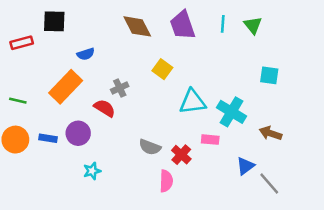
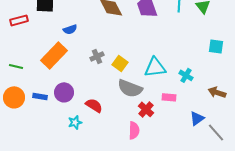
yellow square: (162, 69) -> (120, 63), moved
red semicircle: (105, 108) -> (94, 105), moved
cyan cross: (232, 112) -> (186, 75), size x0.6
gray semicircle: (150, 147) -> (130, 88), moved, size x1.4

